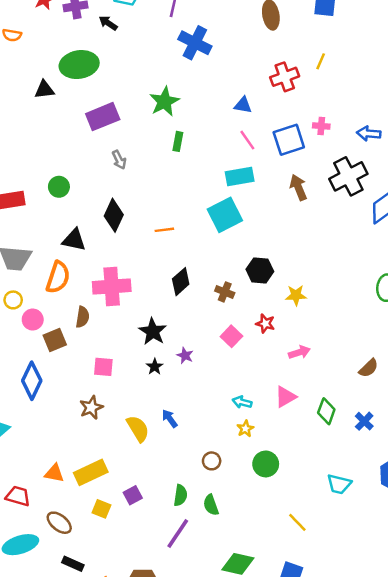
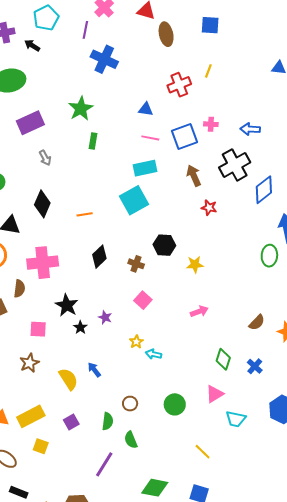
pink line: (247, 140) -> (150, 138), turned -42
red star: (265, 324) -> (209, 208), moved
black star: (153, 331) -> (67, 305), moved
pink triangle: (285, 397) -> (215, 394), moved
yellow star: (245, 429) -> (136, 342), moved
purple square: (133, 495) -> (71, 422), moved
green semicircle: (180, 495) -> (108, 421), moved

